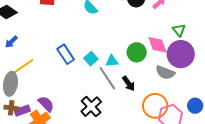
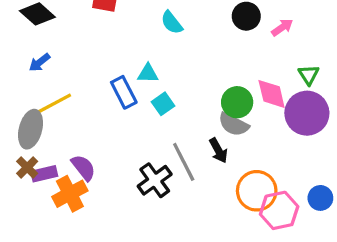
cyan triangle: (112, 61) -> (148, 74), moved
gray semicircle: (165, 73) -> (234, 124), moved
gray line: (107, 78) -> (184, 162), moved
brown cross: (11, 108) -> (27, 167), turned 32

